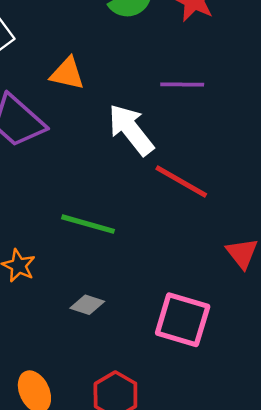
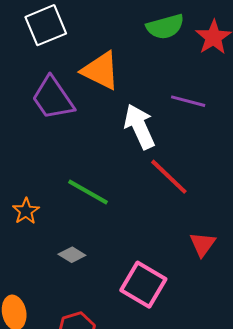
orange triangle: (67, 74) -> (101, 71), size x1.4

